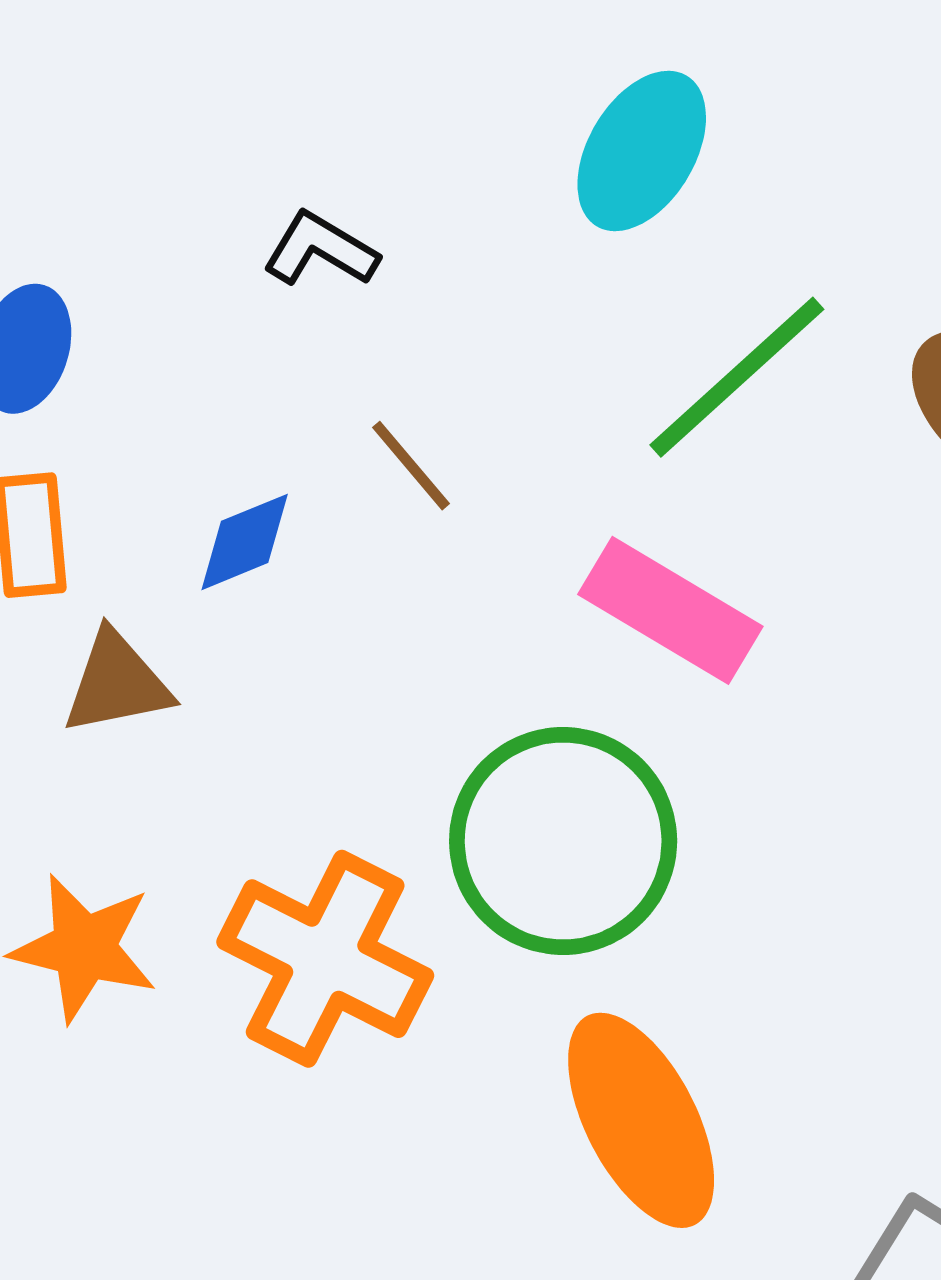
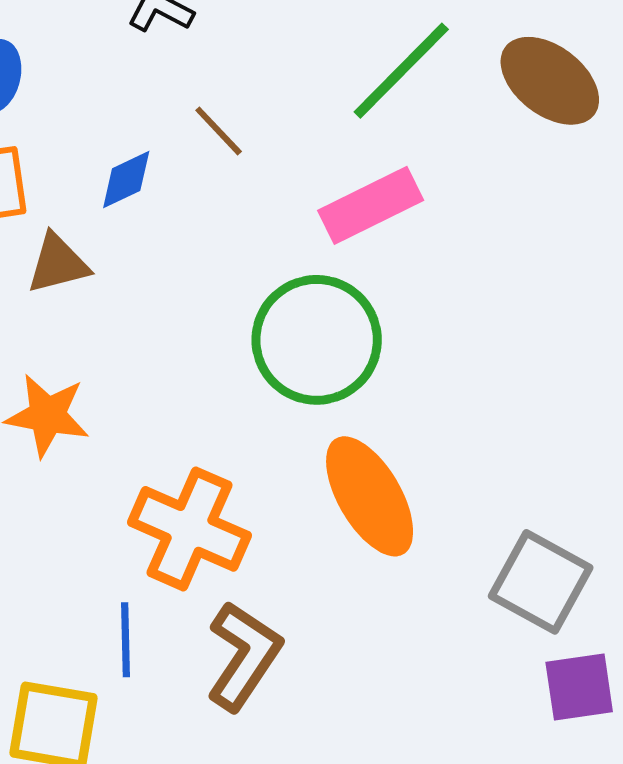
pink rectangle: (670, 610) -> (371, 205), turned -54
orange cross: (325, 959) -> (189, 529), moved

